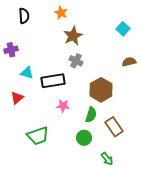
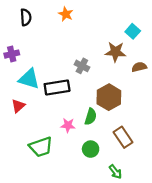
brown star: (73, 36) -> (115, 52), moved, turned 30
cyan triangle: (27, 73) -> (29, 79), size x1.5
pink star: (63, 106) -> (68, 125), moved
green semicircle: (91, 115) -> (91, 117), moved

